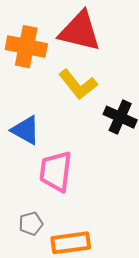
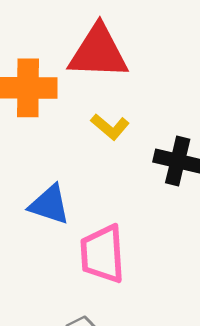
yellow L-shape: (78, 84) -> (110, 127), size x0.7

